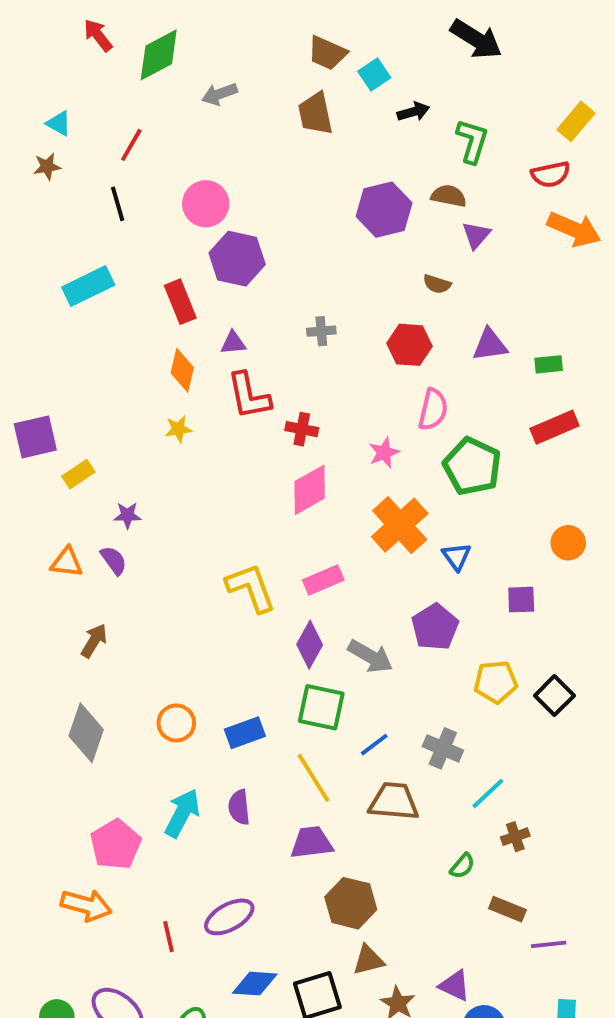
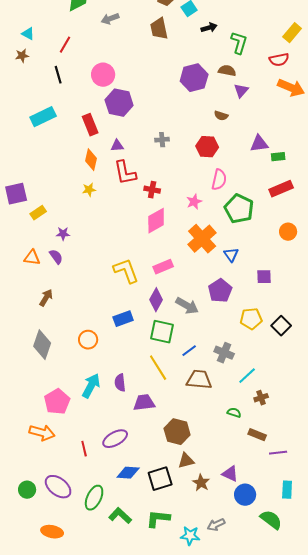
purple triangle: (490, 345) -> (259, 144), moved
orange circle: (568, 543) -> (288, 232), moved
blue rectangle: (245, 733) -> (123, 319), moved
purple trapezoid: (312, 842) -> (144, 403), moved
green semicircle: (462, 866) -> (234, 413), turned -112

